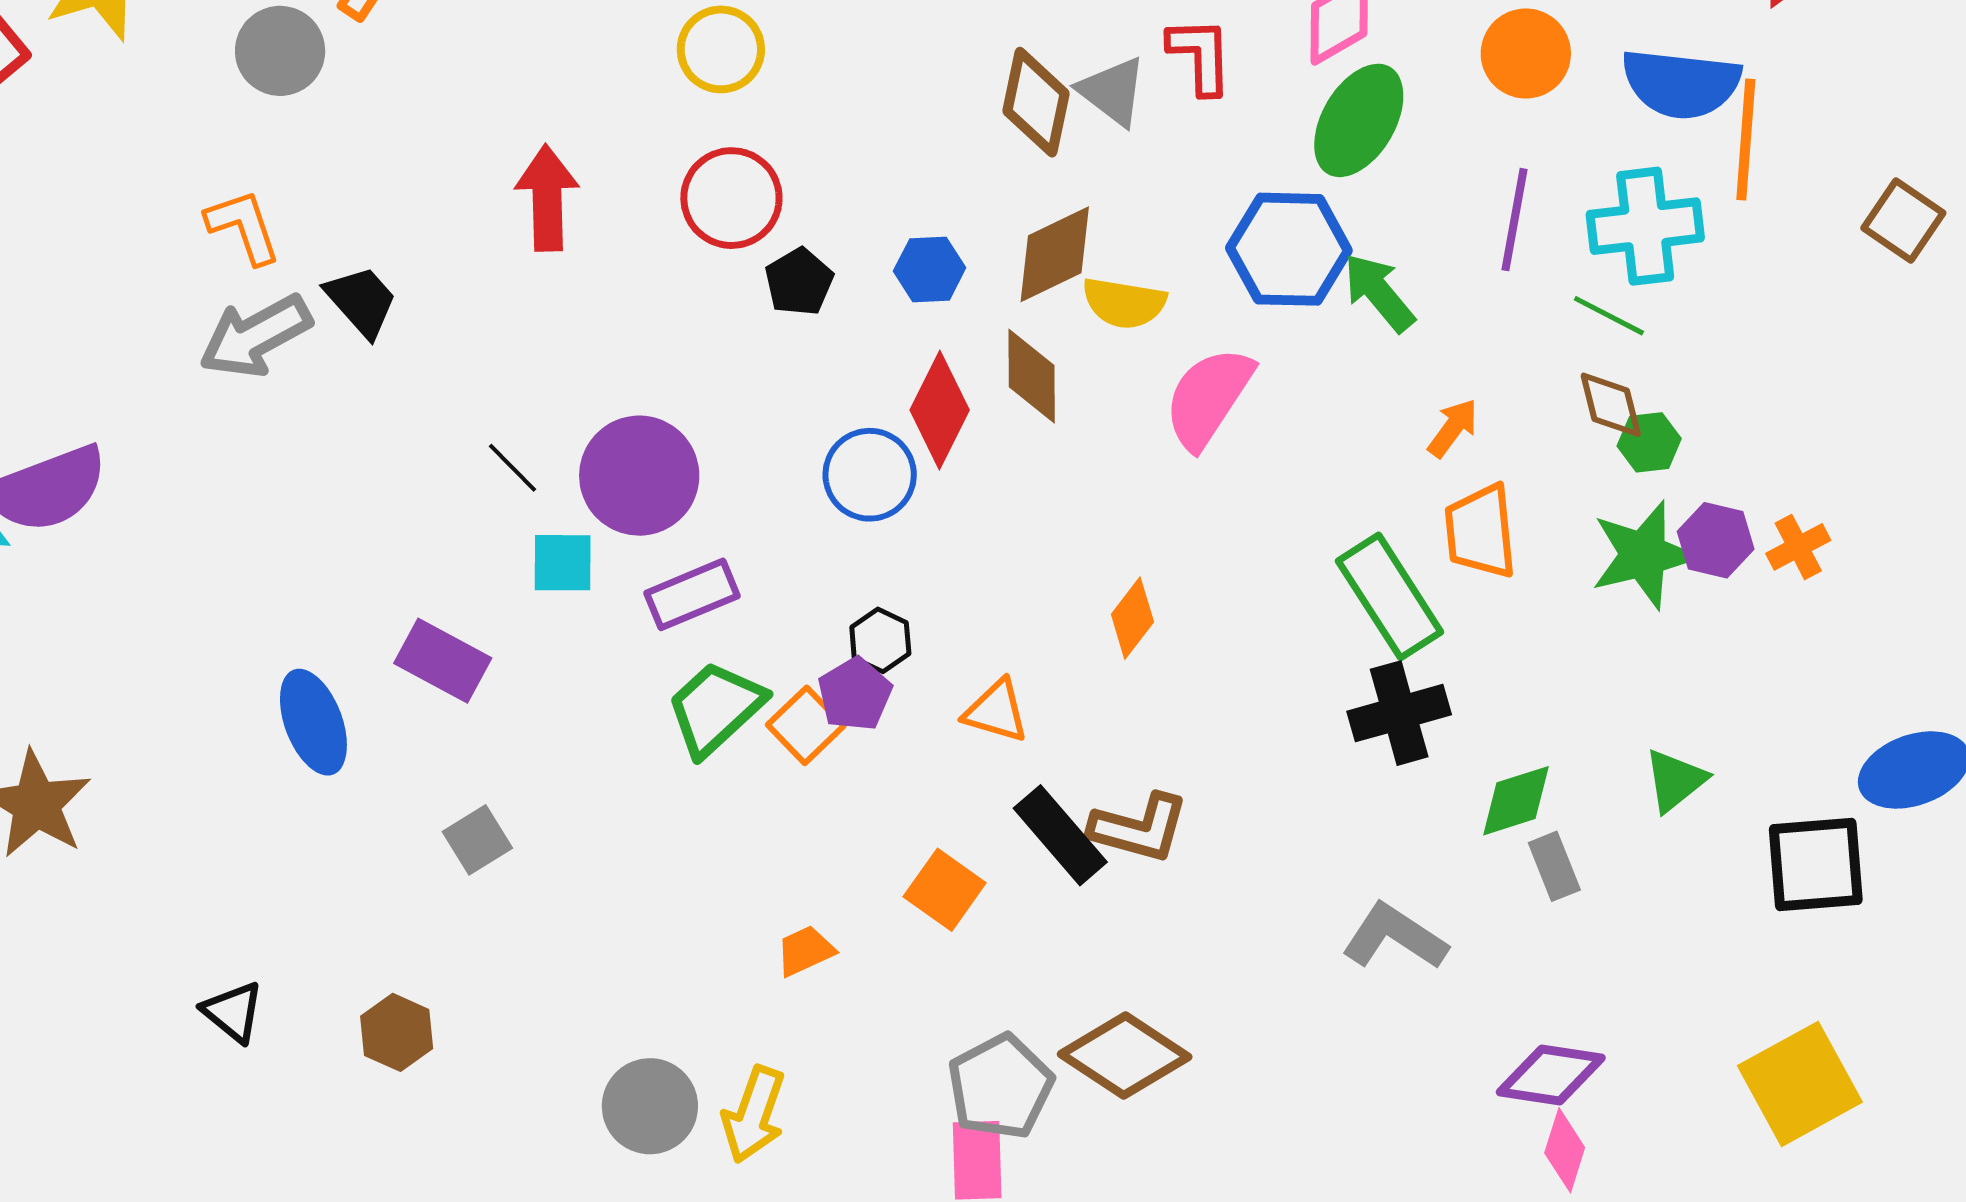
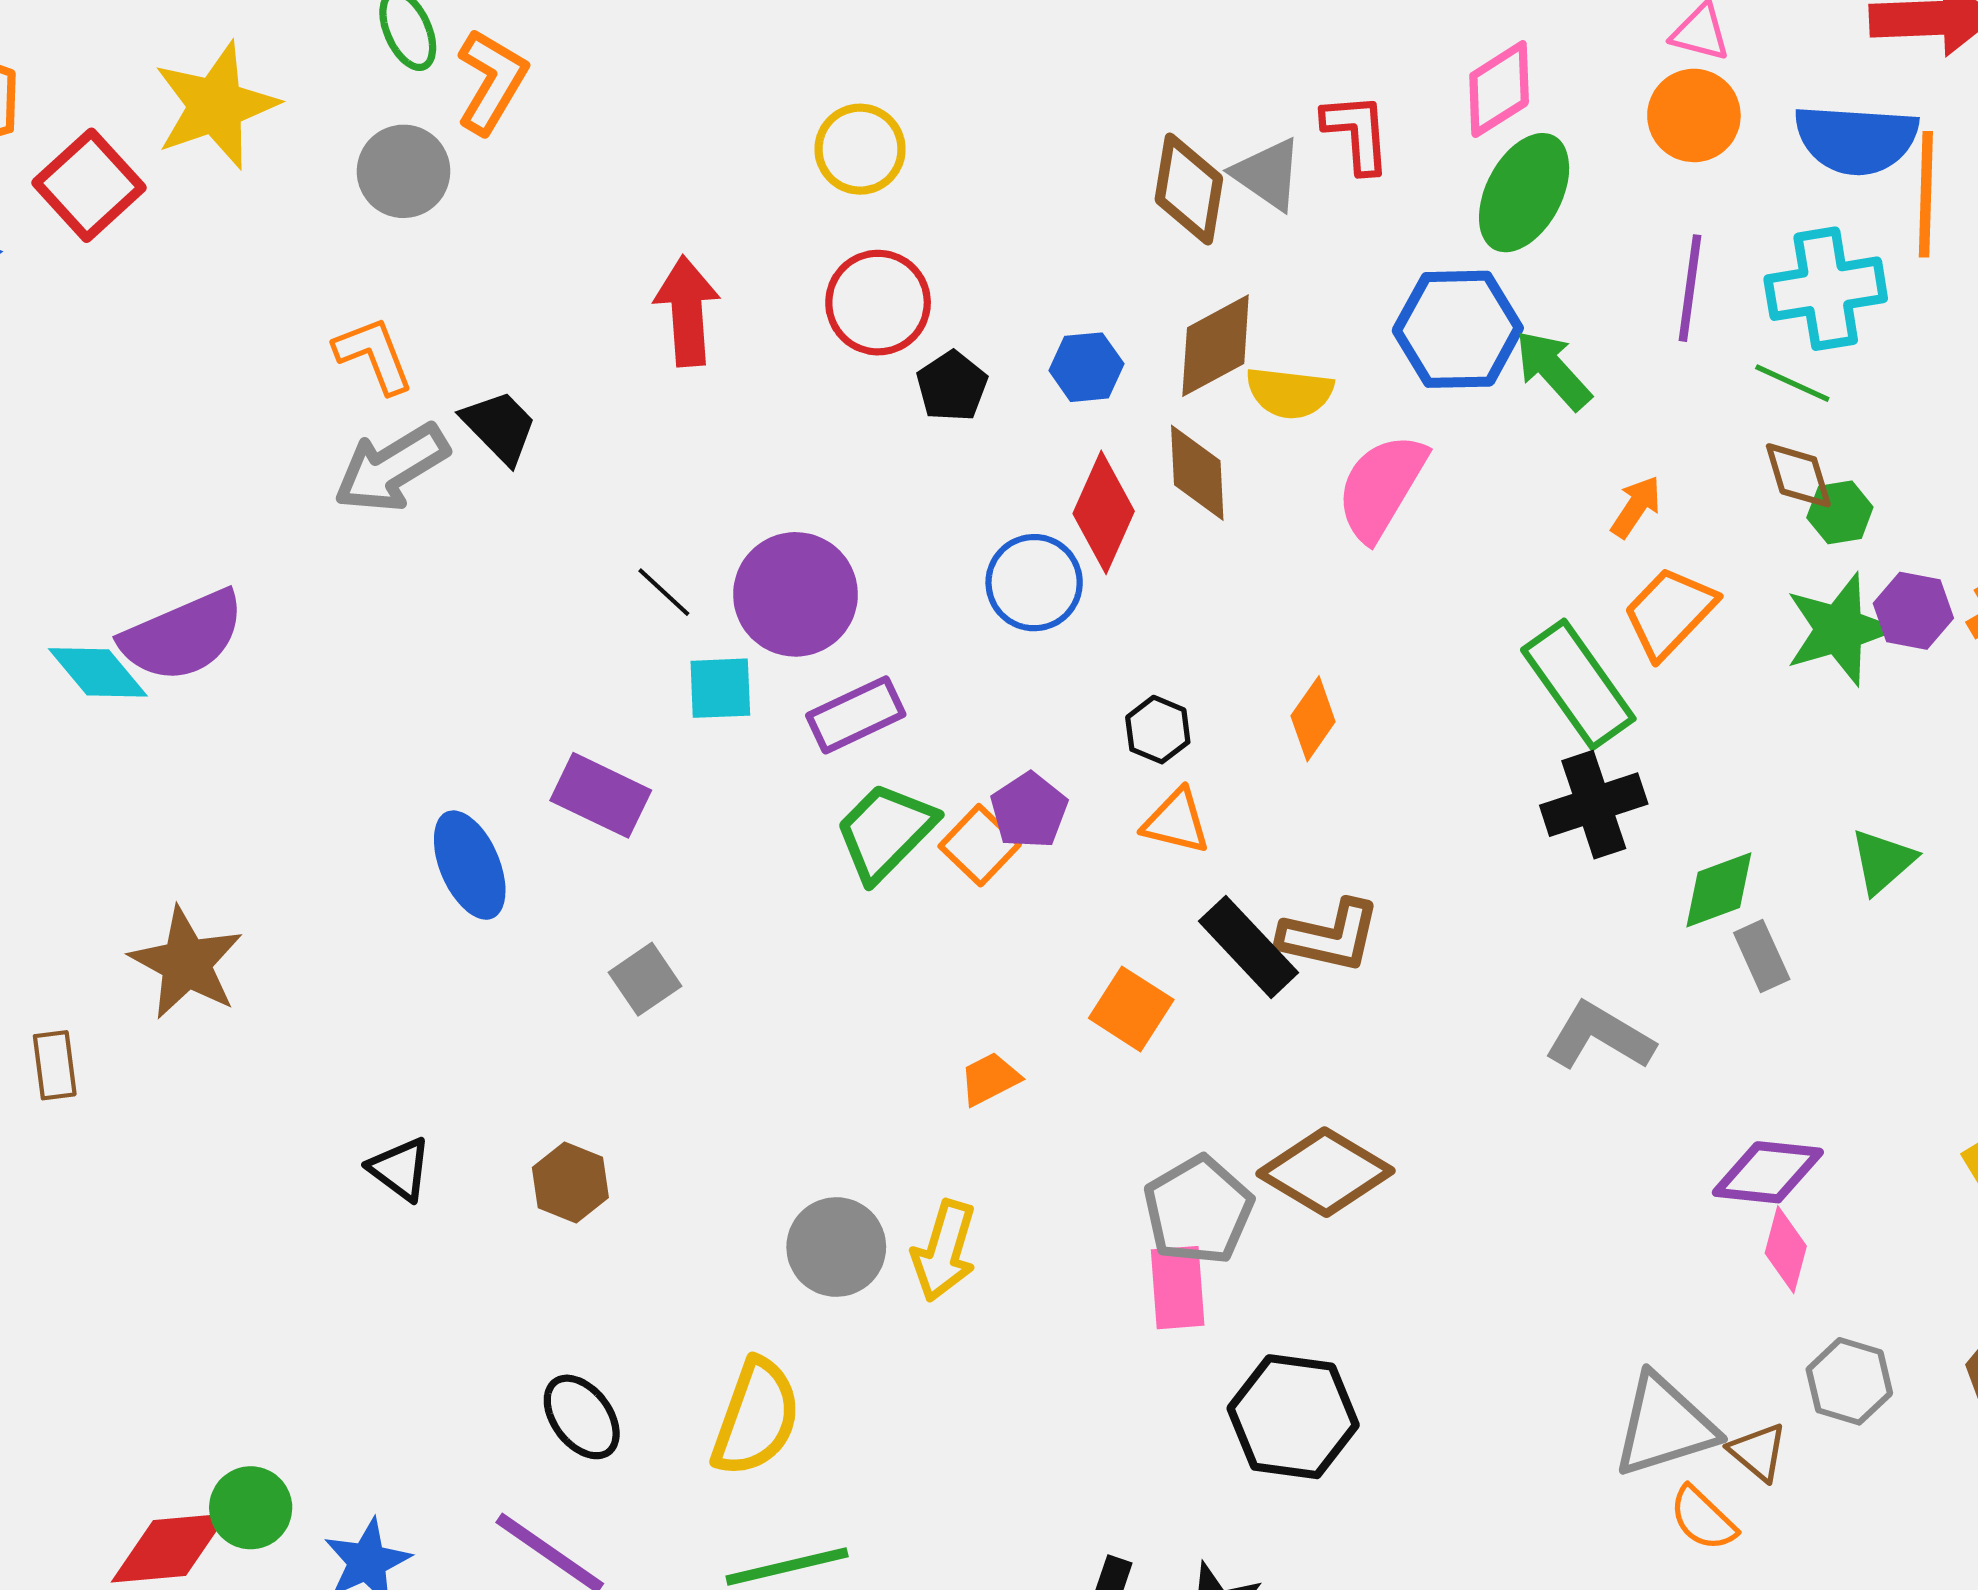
orange trapezoid: (1481, 531) -> (1670, 613), turned 52
black hexagon: (880, 640) -> (1158, 730), moved

